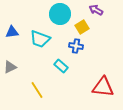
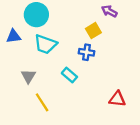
cyan circle: (60, 14) -> (36, 15), moved
gray triangle: (10, 67) -> (28, 76), moved, turned -32
red triangle: (103, 87) -> (117, 99), size x0.7

